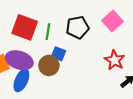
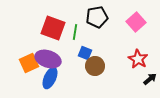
black pentagon: (78, 27) -> (97, 17), moved
brown circle: (49, 65) -> (95, 66), moved

